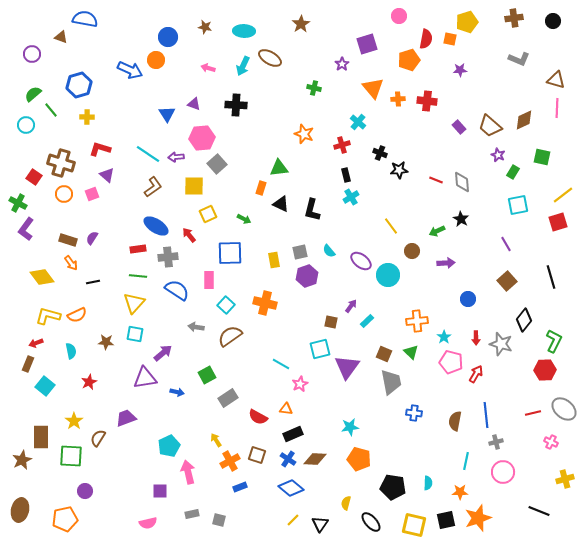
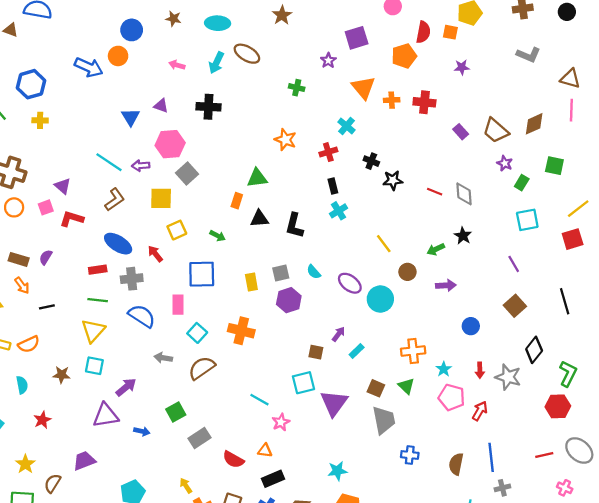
red L-shape: (100, 149) -> (72, 219), moved
black triangle: (281, 204) -> (259, 219), turned -30

